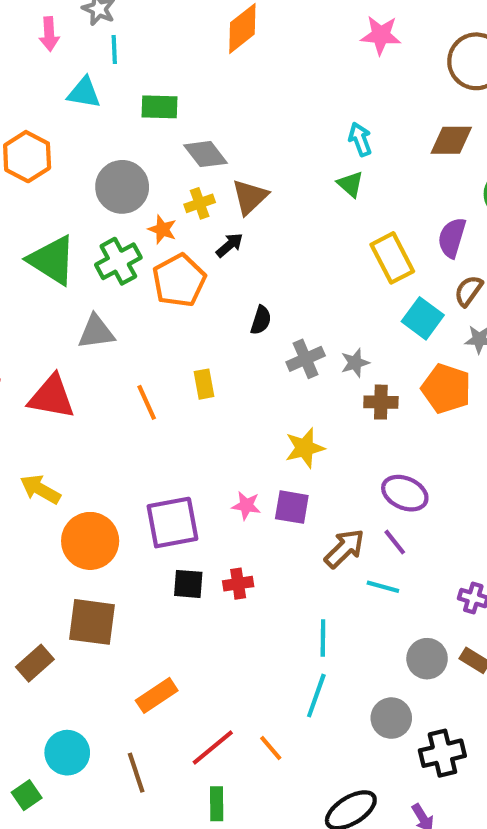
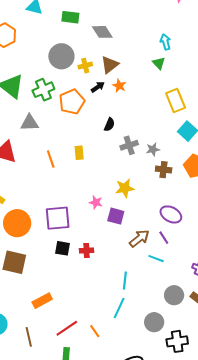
gray diamond: (206, 154) -> (102, 32), moved
gray circle: (122, 187) -> (61, 56), moved
orange star: (162, 229) -> (119, 86), moved
pink star: (246, 506) -> (96, 202), moved

